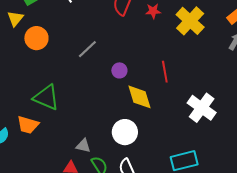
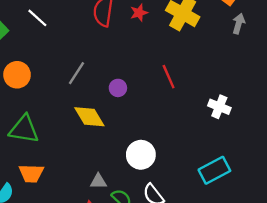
green triangle: (46, 97) -> (24, 129), moved
yellow diamond: (140, 97) -> (89, 117), moved
white cross: (202, 108) -> (219, 107), size x0.7

